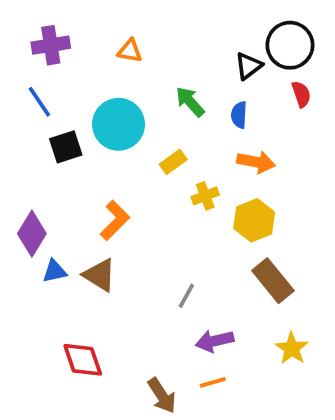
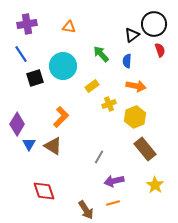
blue triangle: (54, 271) -> (29, 144), turned -48

